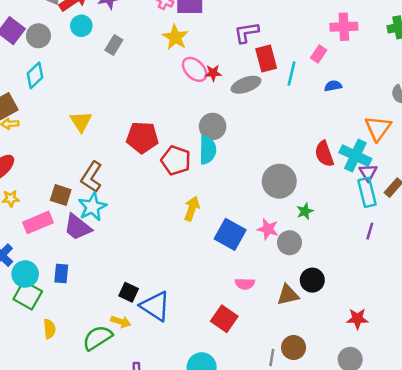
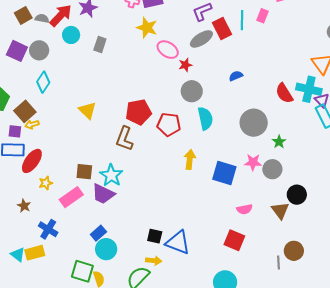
red star: (213, 73) -> (185, 65), moved
cyan line: (291, 74) -> (242, 20), moved
gray ellipse: (246, 85) -> (201, 39), moved
blue semicircle: (333, 86) -> (236, 76), moved
cyan semicircle: (208, 150) -> (205, 118), moved
brown L-shape: (92, 177) -> (125, 139), moved
cyan circle: (25, 274) -> (106, 249), moved
blue rectangle: (61, 274) -> (98, 233), turned 56
green square: (28, 295) -> (82, 271), moved
brown triangle: (288, 295) -> (280, 210), turned -42

